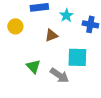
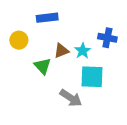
cyan star: (66, 15) -> (83, 51), moved
green triangle: (33, 66) -> (42, 66), moved

